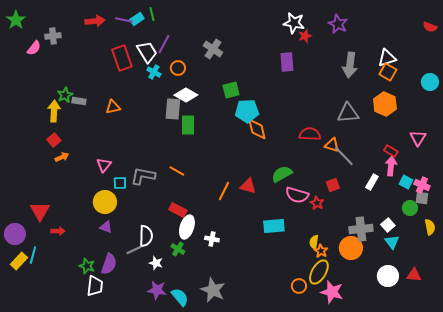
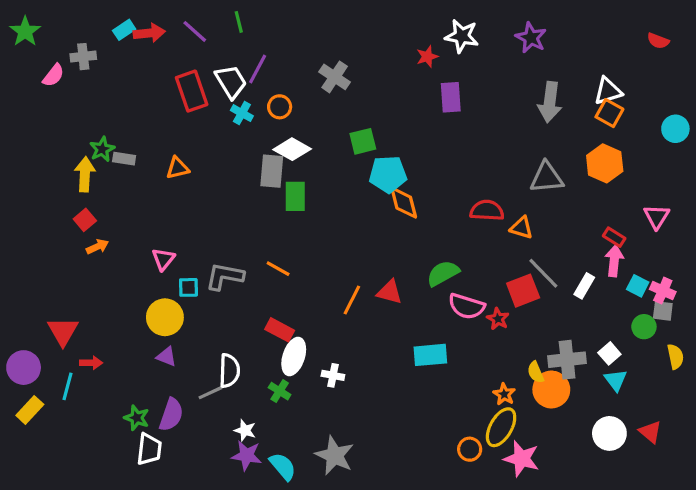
cyan rectangle: (137, 19) -> (124, 30), moved
purple line: (124, 20) -> (195, 31), turned 30
red semicircle: (430, 27) -> (658, 41), moved
red star: (305, 36) -> (427, 57), moved
gray line: (344, 156) -> (543, 273), moved
red square: (333, 185) -> (523, 291), size x1.5
yellow semicircle: (314, 242) -> (536, 372), moved, turned -32
cyan line: (33, 255) -> (68, 386), moved
white star: (156, 263) -> (245, 430), moved
red triangle: (414, 275) -> (650, 432), turned 35

